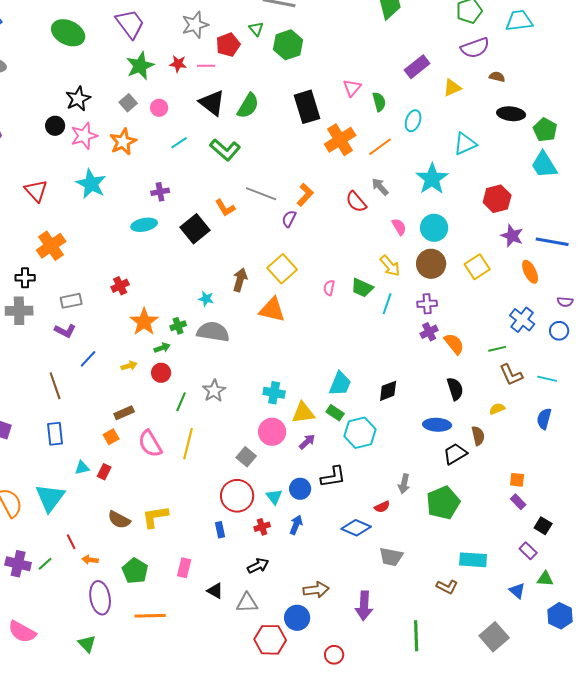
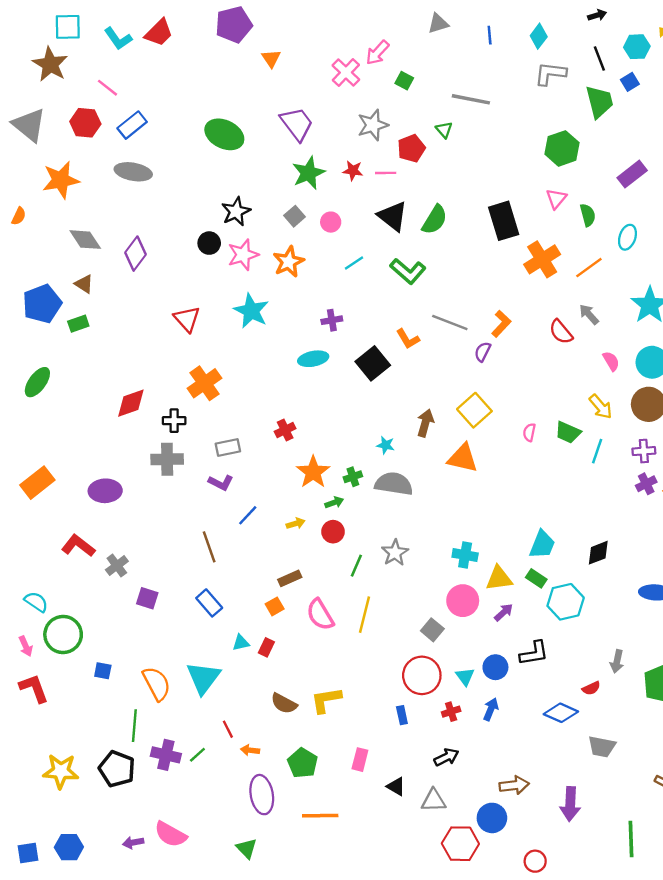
green hexagon: (288, 45) -> (562, 148), moved
blue rectangle: (55, 434) -> (209, 603), turned -35

